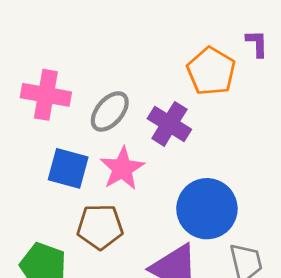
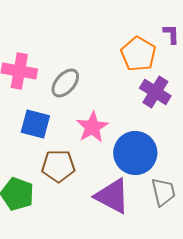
purple cross: (169, 124) -> (155, 92), moved
pink star: (122, 168) -> (92, 127), moved

